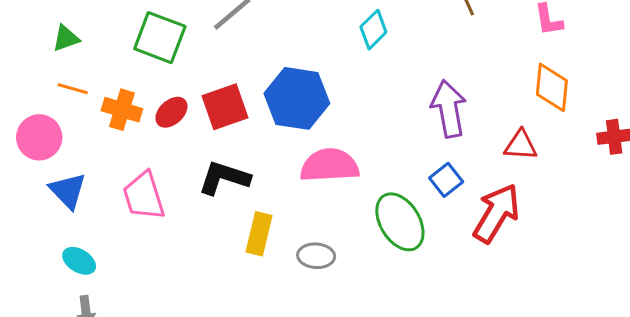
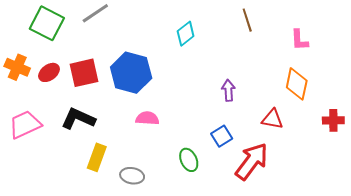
purple arrow: (449, 109) -> (228, 90), size x0.6
pink semicircle: (330, 165) -> (147, 118), size x0.6
pink trapezoid: (144, 196) -> (25, 125), turned 76
green ellipse: (400, 222) -> (189, 160), size x0.6

